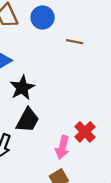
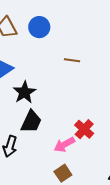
brown line: (75, 42) -> (72, 60), moved
pink arrow: (62, 147) -> (64, 145), turned 50

